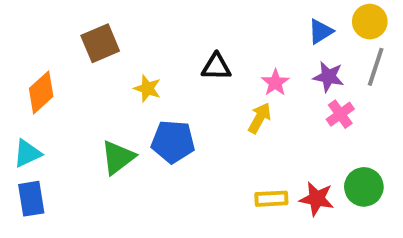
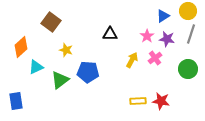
brown square: (100, 43) -> (51, 22), turned -30
pink star: (275, 83) -> (147, 36), moved
yellow star: (147, 88) -> (66, 50), moved
pink cross: (340, 114) -> (155, 58), moved
cyan triangle: (27, 153) -> (36, 67), moved
green circle: (364, 187) -> (188, 69), moved

